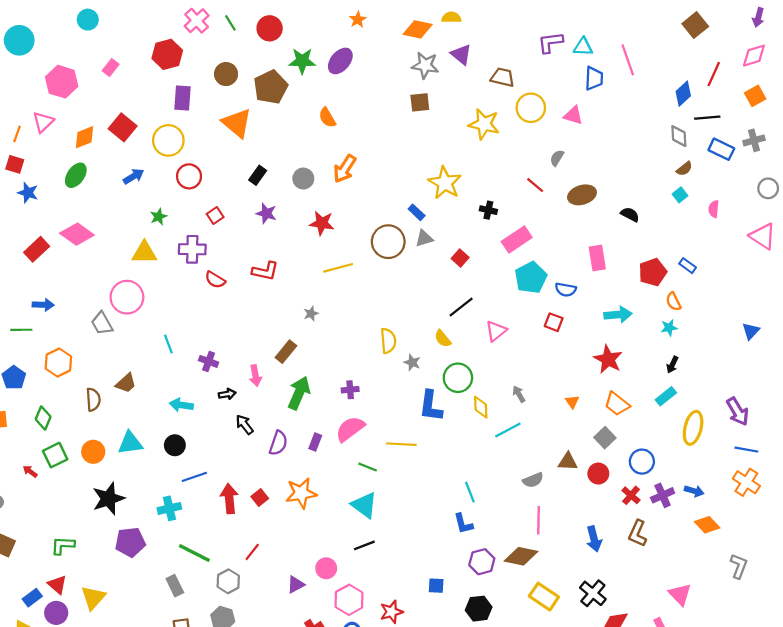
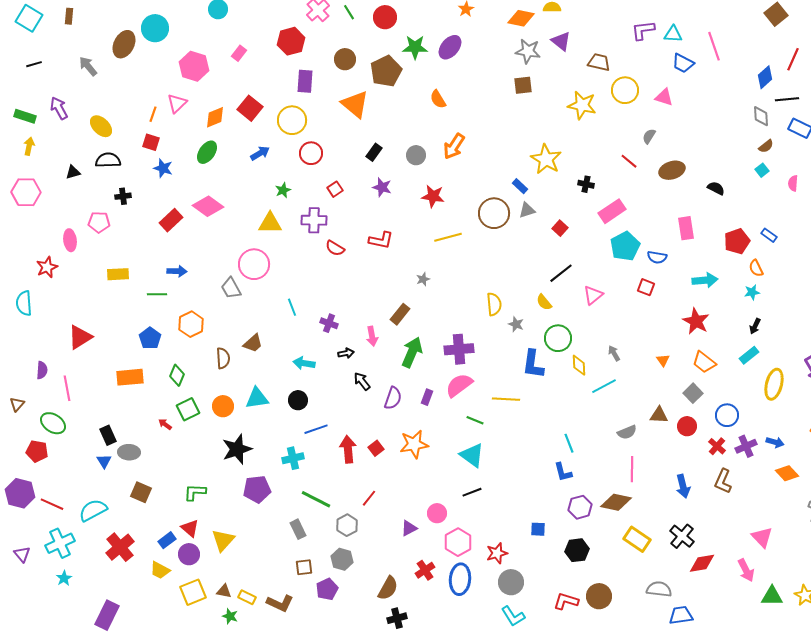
blue trapezoid: (594, 78) -> (683, 63), turned 115
purple cross: (350, 390) -> (459, 349), size x1.8

